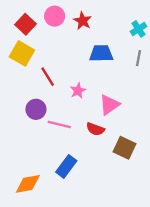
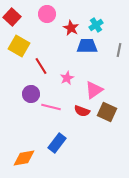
red star: (83, 21) -> (71, 28), moved
red square: (25, 24) -> (12, 17), moved
cyan cross: (138, 29) -> (96, 25), moved
brown square: (125, 148) -> (107, 112), moved

